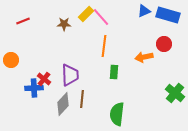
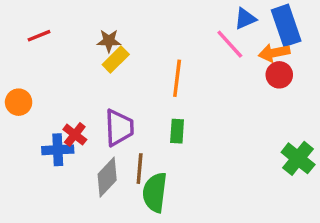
yellow rectangle: (86, 14) -> (116, 60), moved
blue rectangle: (168, 15) -> (286, 25), turned 55
pink line: (101, 17) -> (230, 44), moved
orange arrow: (144, 57) -> (274, 53), moved
green rectangle: (114, 72) -> (177, 131), moved
green semicircle: (117, 114) -> (155, 192), moved

